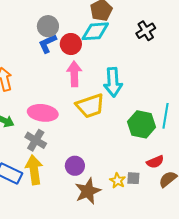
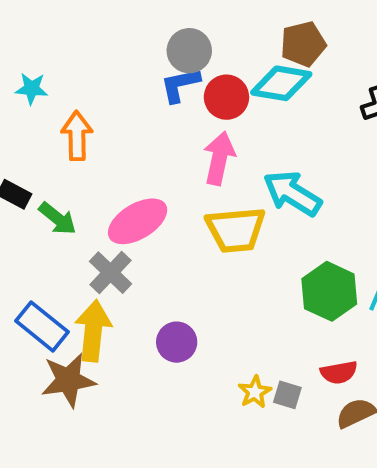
cyan arrow: (113, 82) -> (292, 193), turned 112
pink ellipse: (43, 113) -> (138, 221), turned -52
brown star: (88, 191) -> (68, 380), moved

